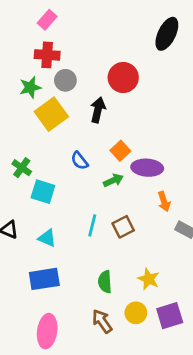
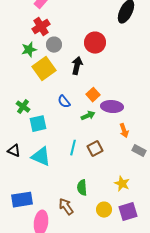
red cross: (47, 55) -> (41, 27), turned -36
cyan square: (43, 192) -> (38, 124), turned -30
cyan triangle: (47, 238) -> (41, 157), size x1.5
blue rectangle: (44, 279) -> (22, 200), moved
yellow star: (149, 279) -> (122, 184), moved
brown arrow: (102, 321) -> (66, 207), moved

